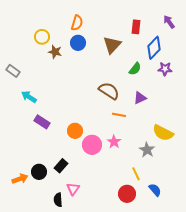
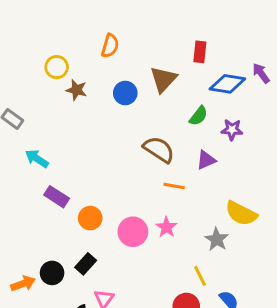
purple arrow: (169, 22) -> (261, 73), moved
blue circle: (78, 43) -> (125, 93), moved
blue diamond: (154, 48) -> (227, 84), turned 55
purple star: (165, 69) -> (232, 130), moved
orange circle: (75, 131) -> (90, 218), moved

